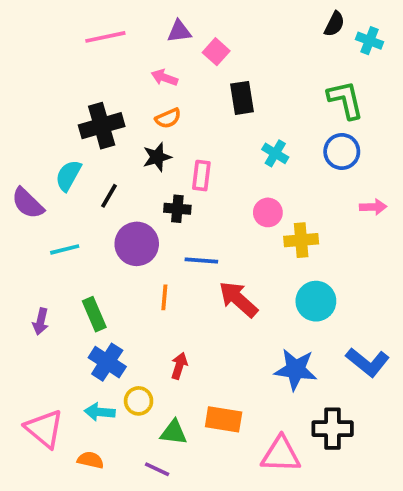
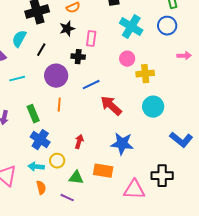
cyan cross: (275, 153) -> (131, 27), size x1.6
blue line: (201, 261) -> (91, 85), turned -30
orange line: (164, 297) -> (59, 105), moved
blue star: (296, 370) -> (122, 144), moved
orange semicircle: (91, 460) -> (41, 188), moved, turned 64

